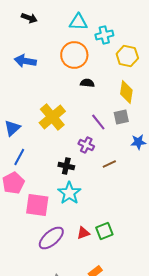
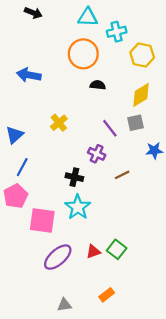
blue arrow: (25, 61) -> (29, 75), moved
yellow diamond: (126, 92) -> (141, 95), turned 50
yellow cross: (52, 117) -> (59, 123), size x0.6
green square: (104, 231) -> (117, 249), turned -30

